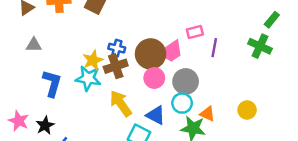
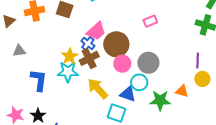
blue cross: (117, 48) -> (88, 43), turned 32
purple line: (214, 48) -> (198, 60), moved
pink trapezoid: (171, 51) -> (96, 31), moved
cyan circle: (182, 103) -> (139, 82), moved
orange triangle: (207, 114) -> (182, 91), moved

